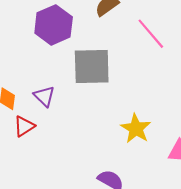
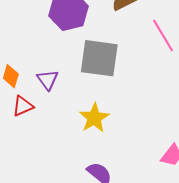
yellow star: (136, 129) -> (94, 118), moved

